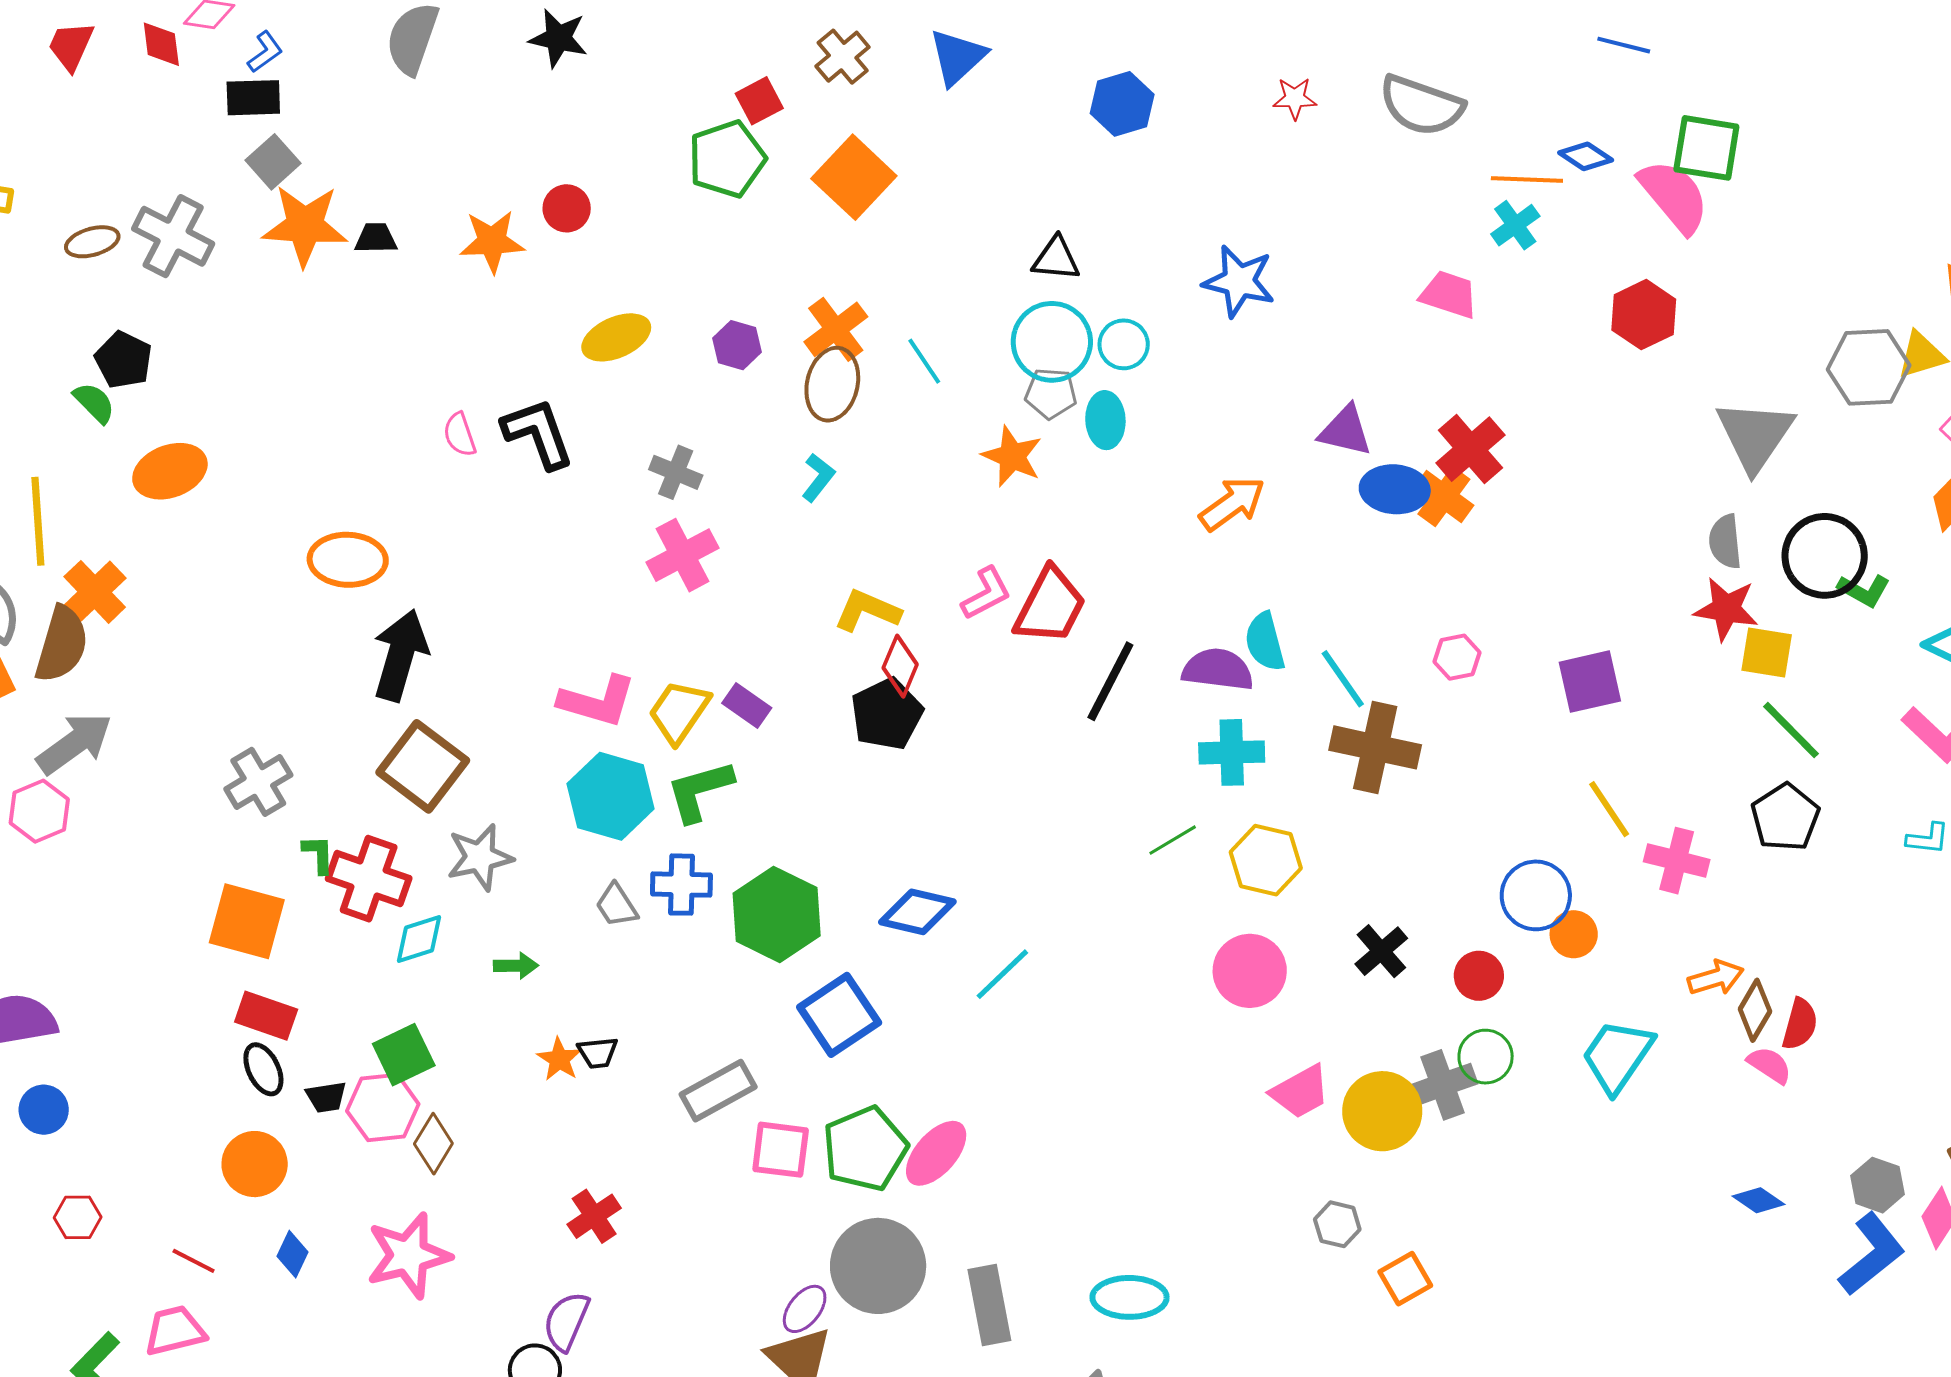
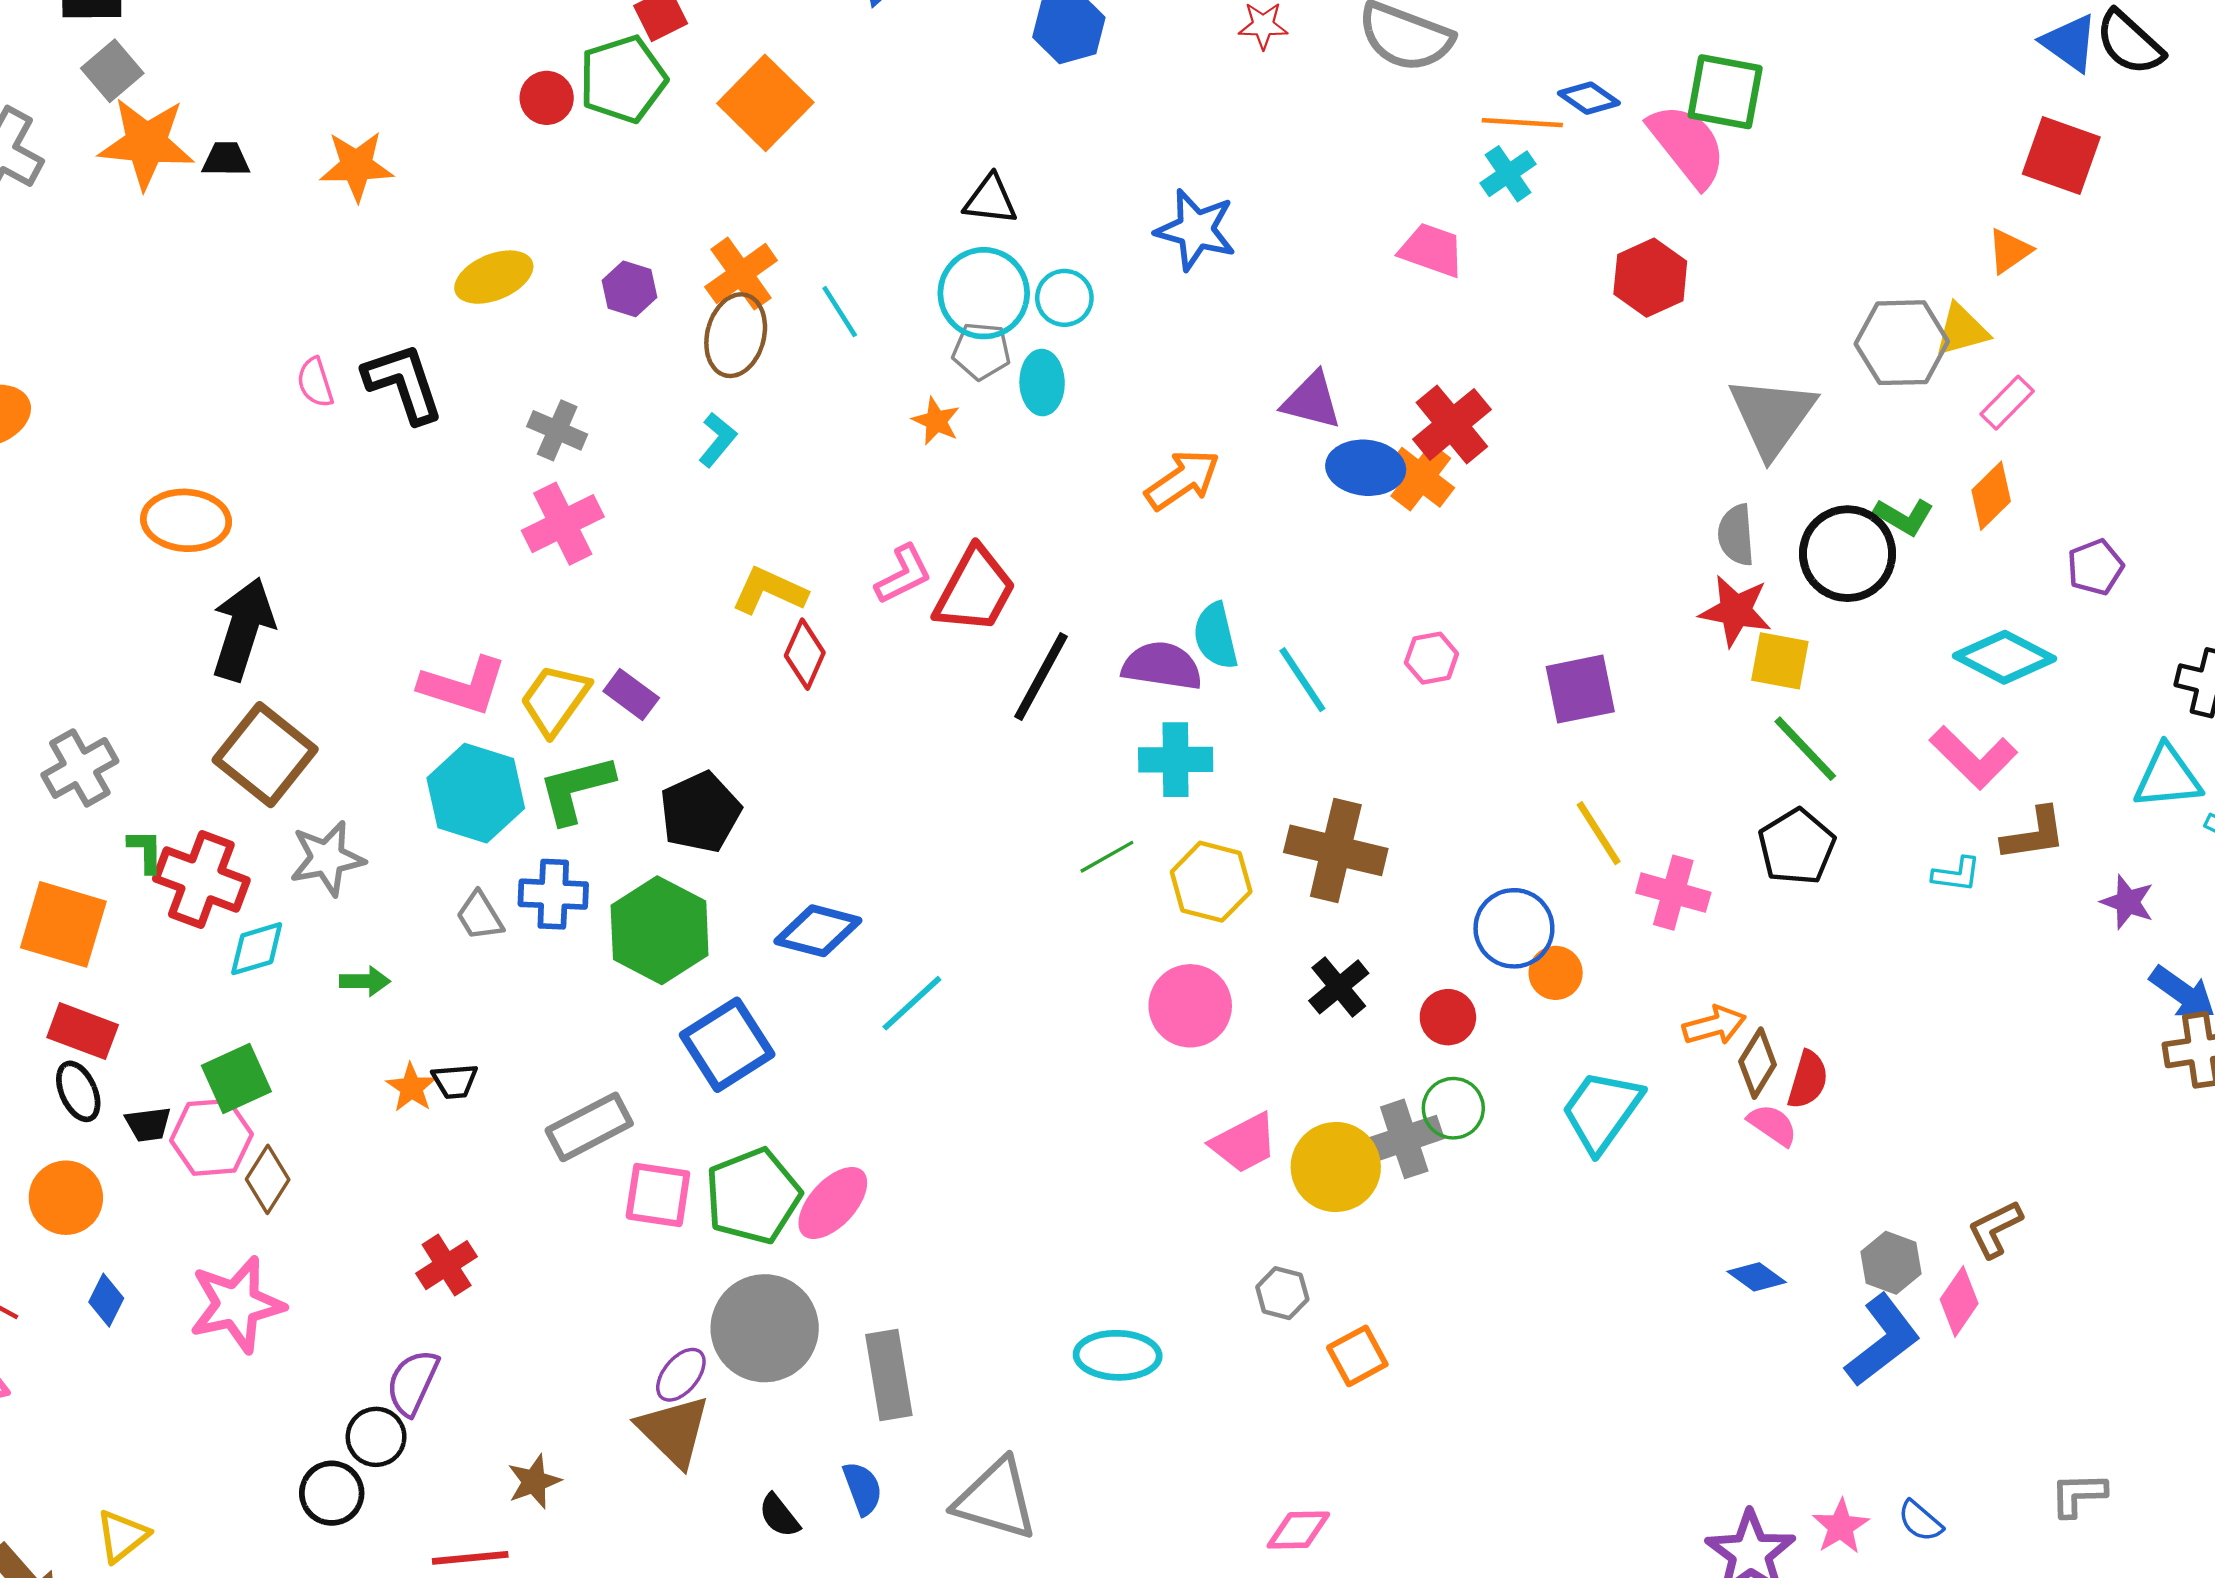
red circle: (567, 208) -> (547, 98), moved
orange star: (1012, 456) -> (936, 421), size x0.7
green L-shape: (1864, 590) -> (1904, 517), moved
black pentagon: (887, 714) -> (700, 812), moved
brown cross: (1375, 747) -> (1336, 850), moved
cyan ellipse: (1130, 1297) -> (1118, 1355), moved

